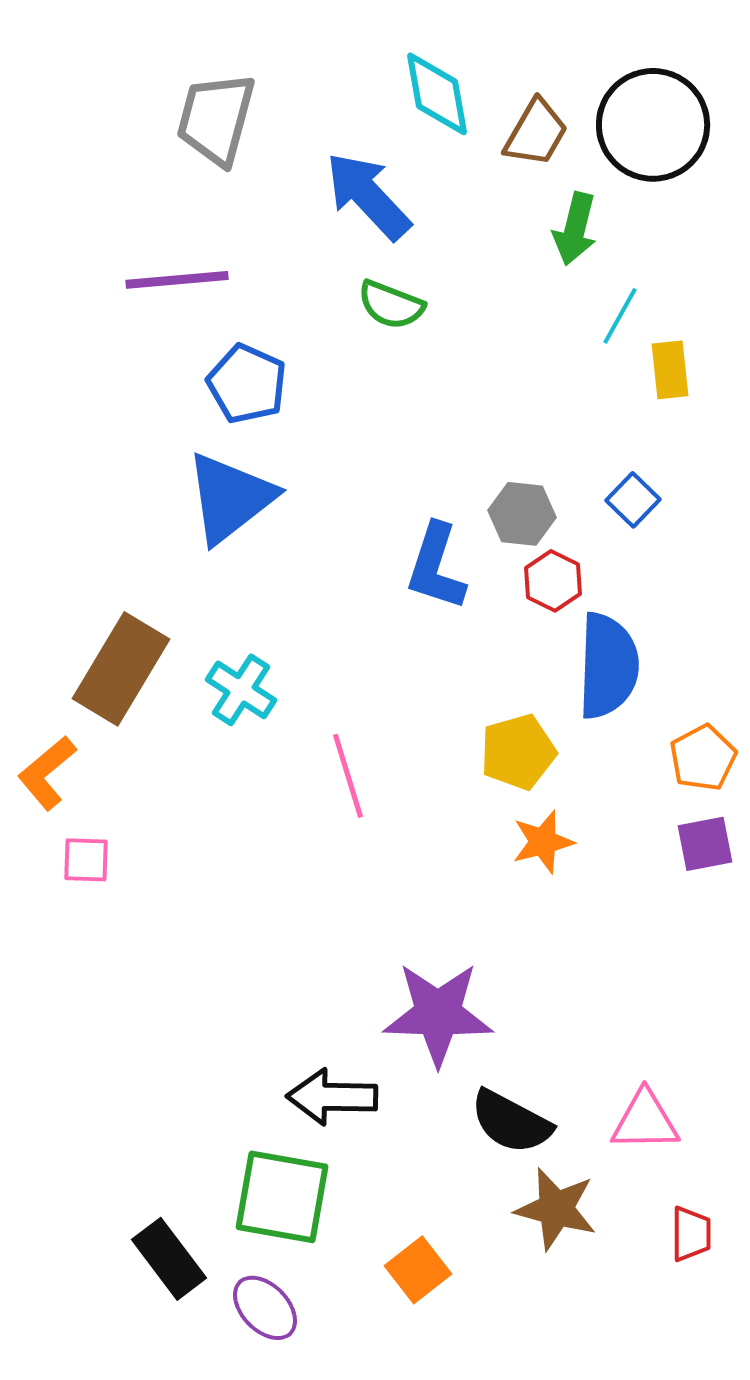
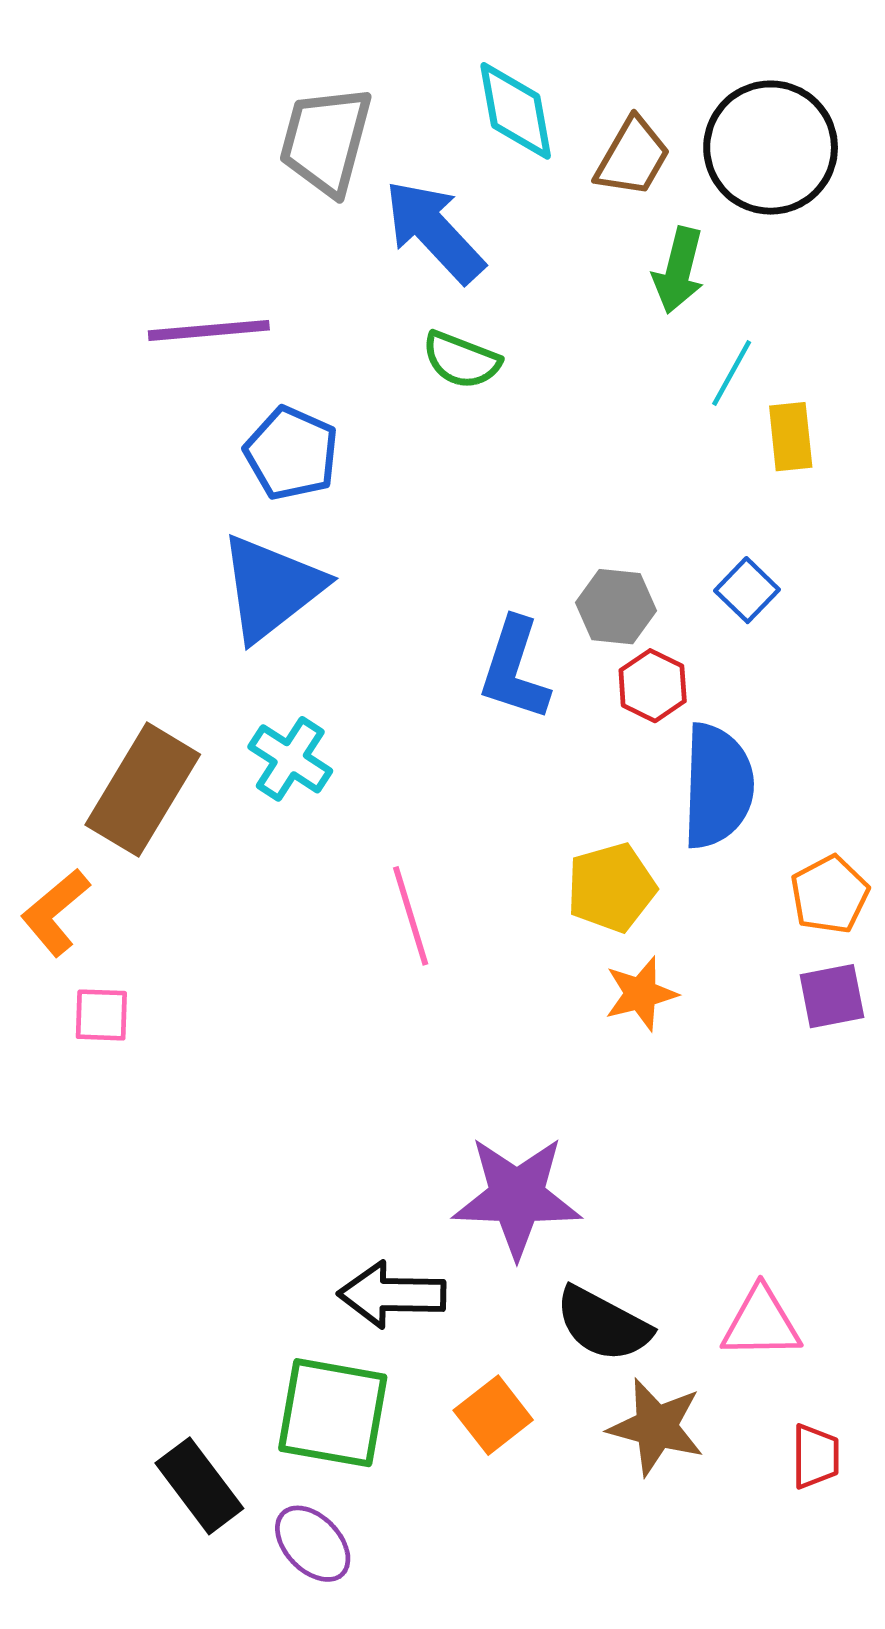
gray trapezoid: (216, 119) -> (326, 140), moved
cyan cross: (241, 690) -> (290, 759), moved
orange square: (418, 1270) -> (493, 1415), moved

